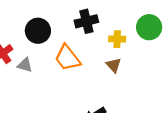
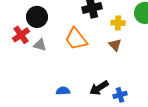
black circle: (38, 31) -> (37, 17), moved

